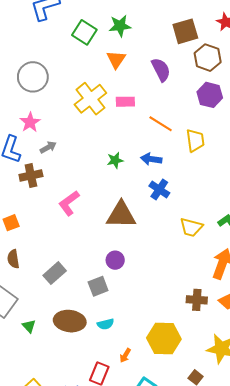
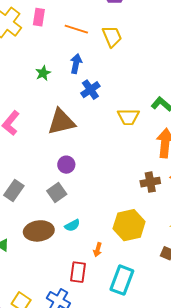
pink rectangle: (125, 102) -> (39, 17), turned -66
blue arrow: (151, 159) -> (76, 64), turned 108
blue cross: (159, 189) -> (90, 90), turned 36

